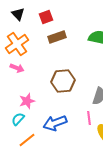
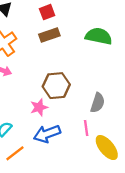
red square: (46, 17) -> (47, 12), moved
pink star: (27, 101) -> (39, 107), moved

